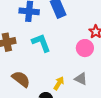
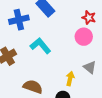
gray triangle: (81, 79) -> (90, 67), turned 32

